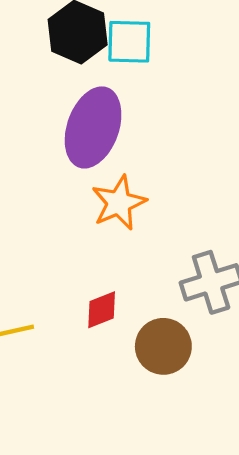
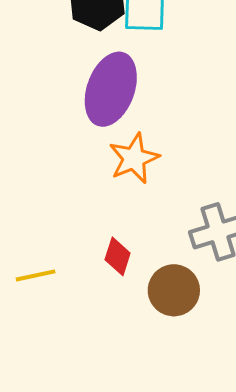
red diamond: (102, 310) -> (118, 256), turned -51

